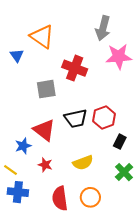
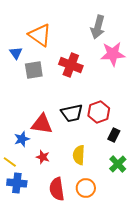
gray square: (46, 89) -> (34, 70), moved
red triangle: (44, 130) -> (42, 124), turned -30
yellow semicircle: (83, 163) -> (79, 155), turned 114

